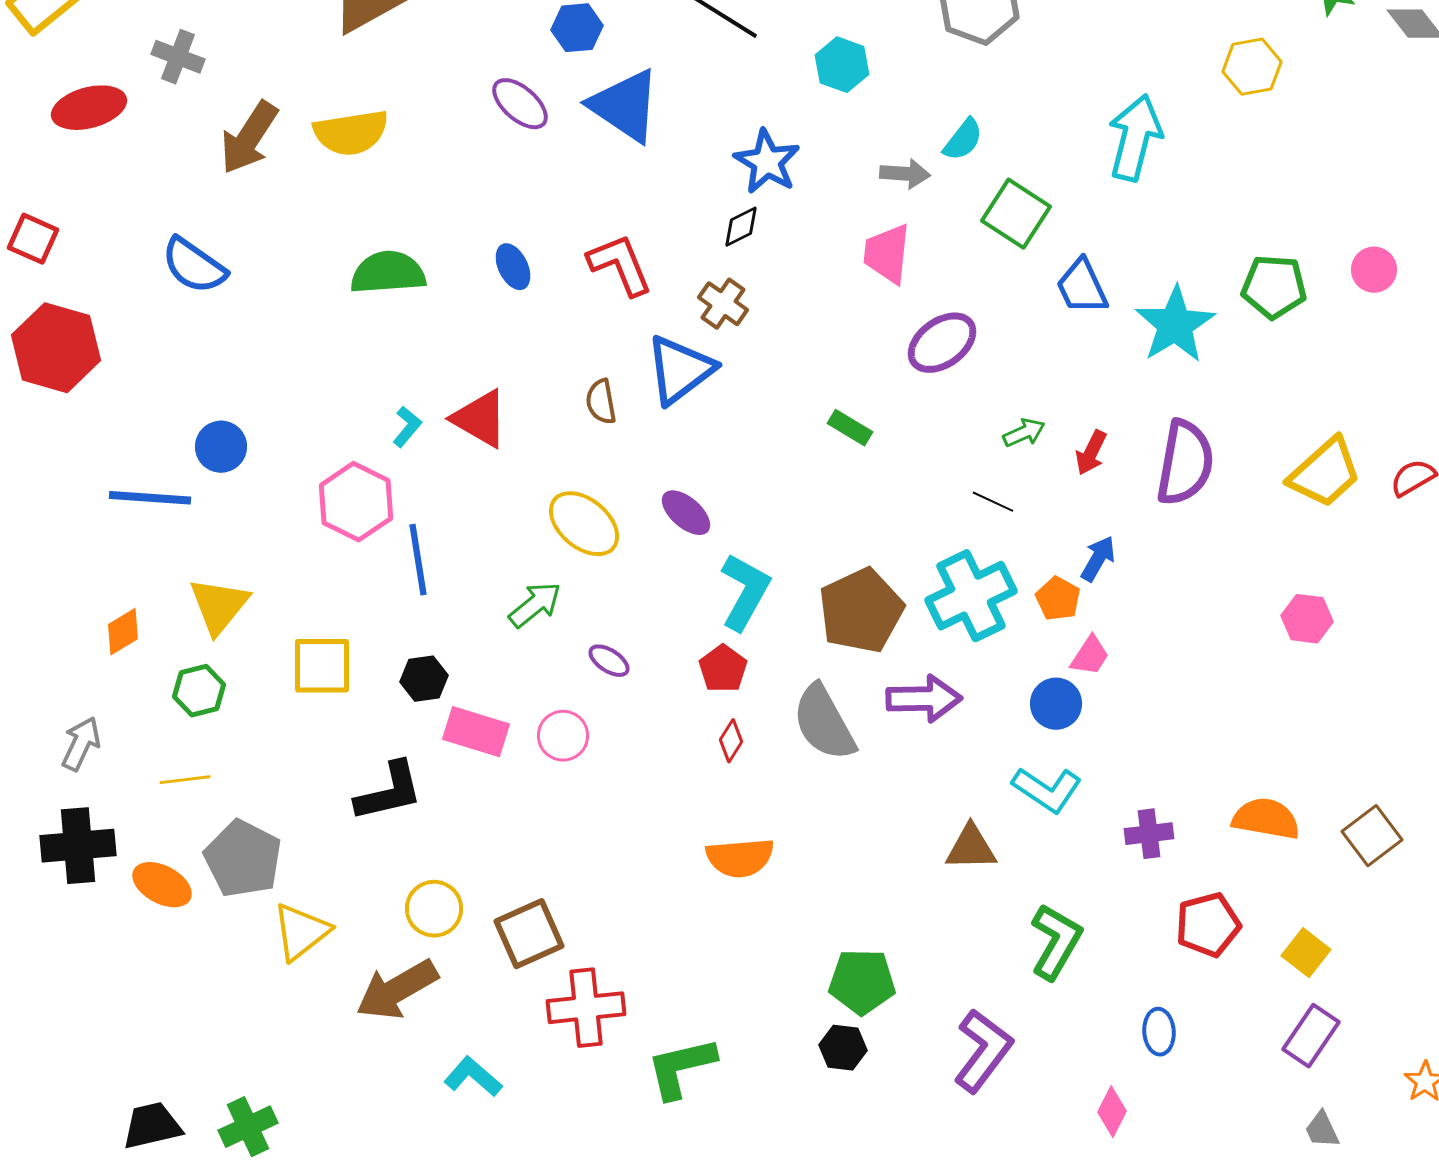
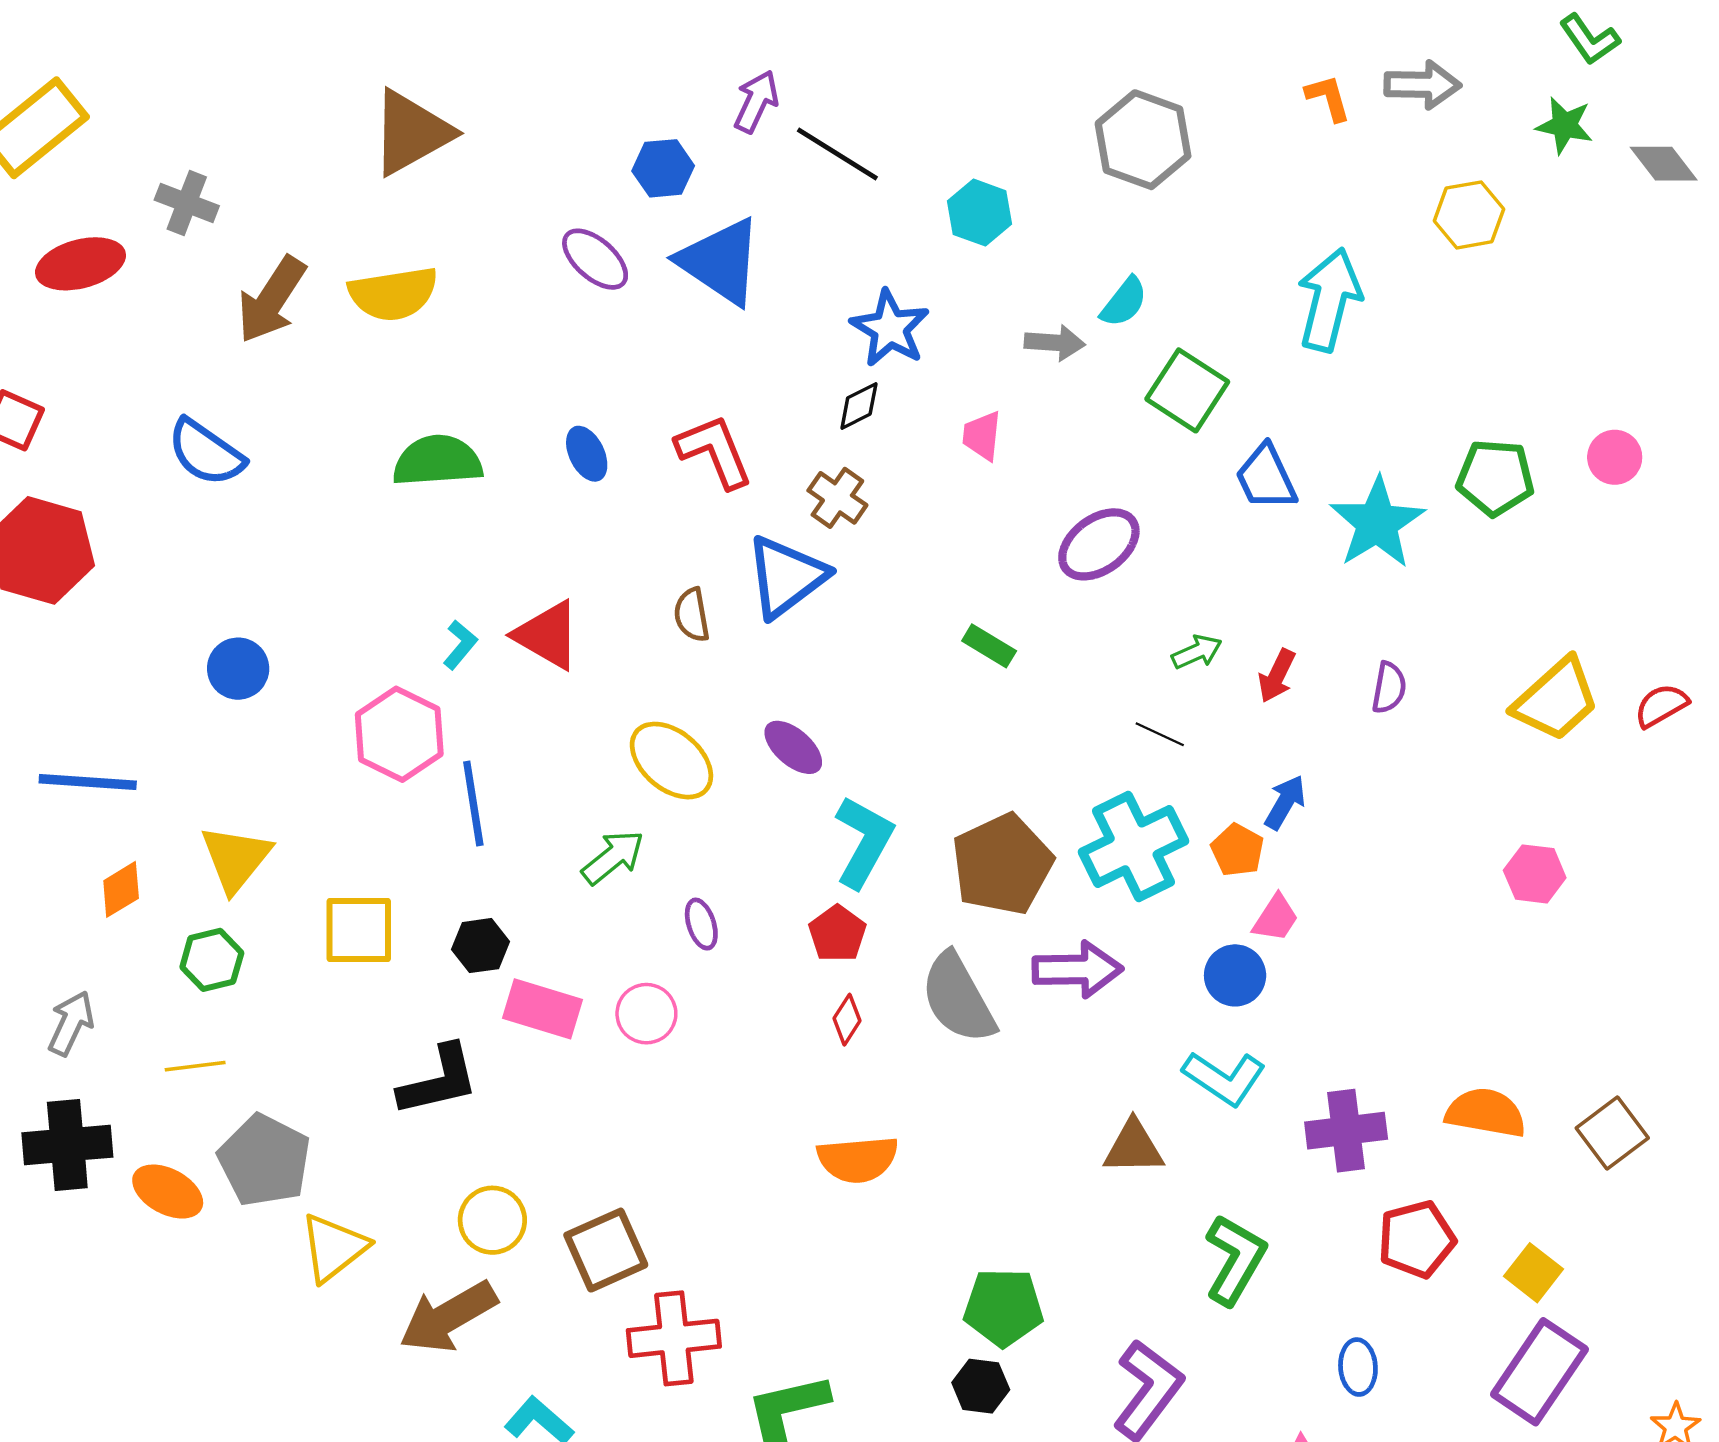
pink trapezoid: (887, 254) -> (982, 436), moved, size x0.7
purple semicircle: (1185, 463) -> (1389, 688), size x0.5
blue line: (150, 498) -> (88, 782), moved
purple ellipse: (609, 661) -> (701, 924), turned 39
purple cross: (1149, 834) -> (1346, 1131), size x1.4
purple rectangle: (1311, 1036) -> (1539, 1372), size x1.4

